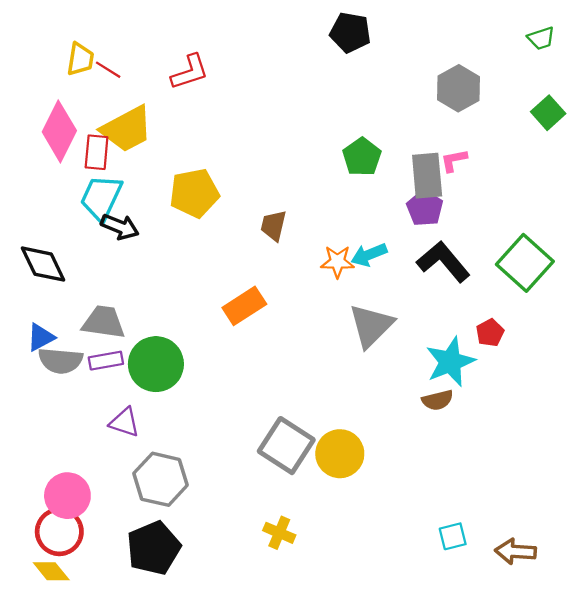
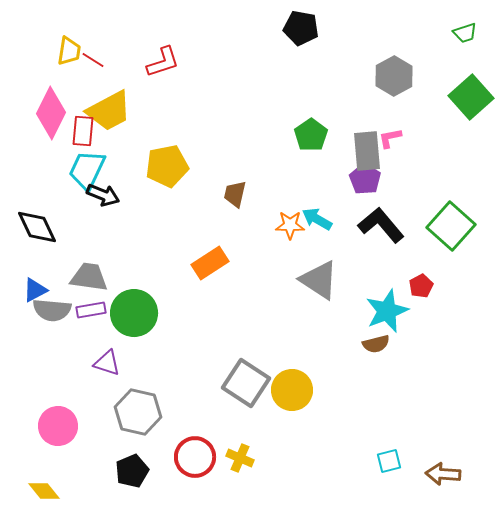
green square: (548, 113) -> (471, 97), size x1.5
cyan arrow: (369, 255) -> (317, 219), turned 52
gray triangle: (371, 326) -> (319, 280), turned -42
red circle: (59, 532) -> (195, 457), moved
black pentagon: (154, 548) -> (132, 471), size x0.7

